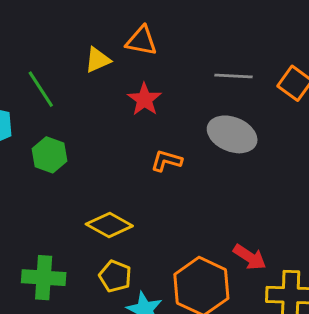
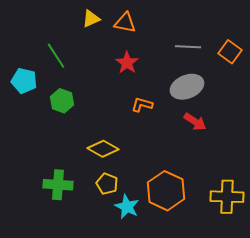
yellow triangle: (98, 60) -> (91, 19), moved
gray ellipse: (232, 134) -> (187, 87), turned -44
red arrow: (250, 257) -> (195, 122), moved

